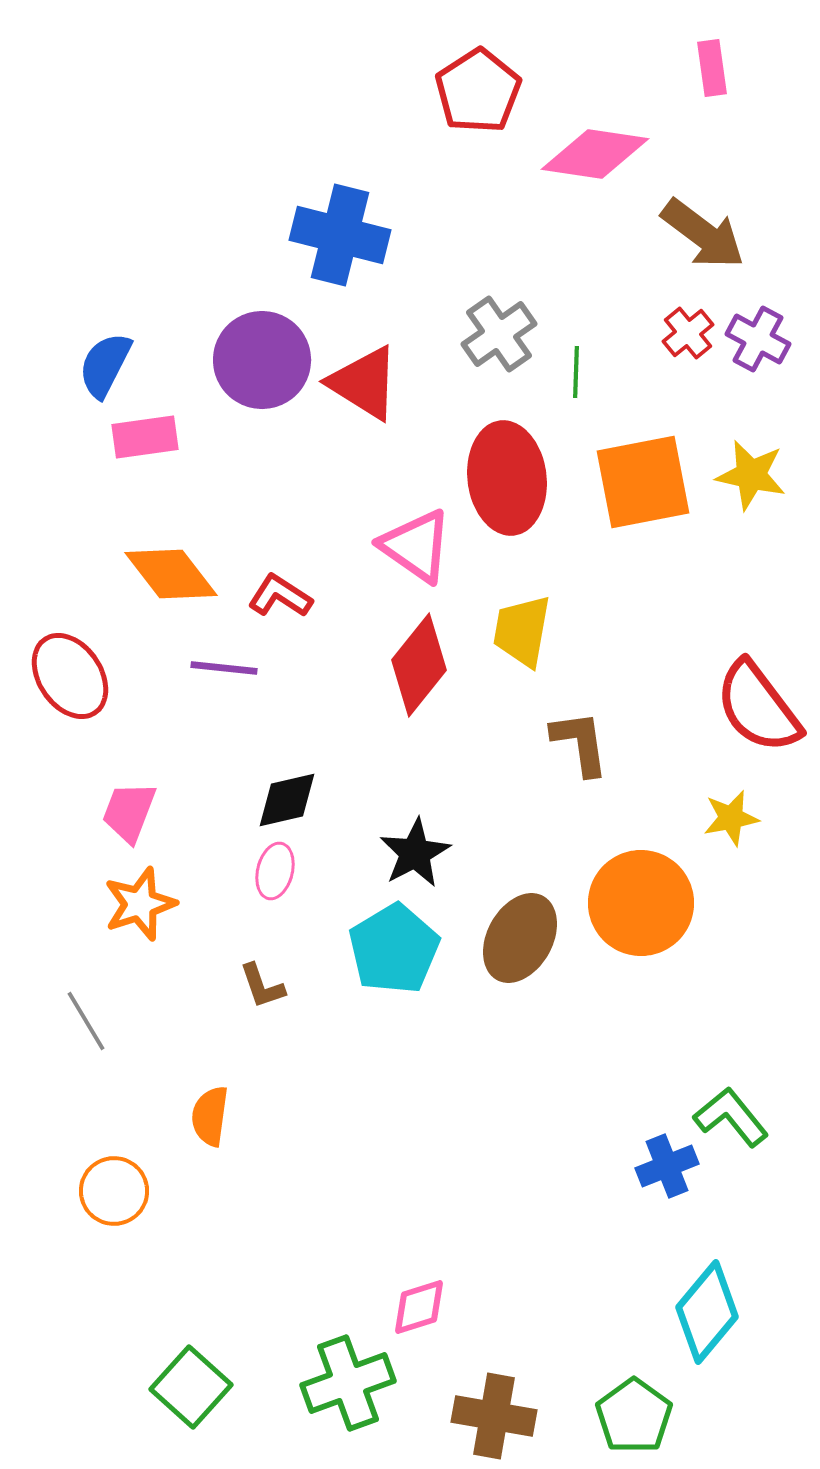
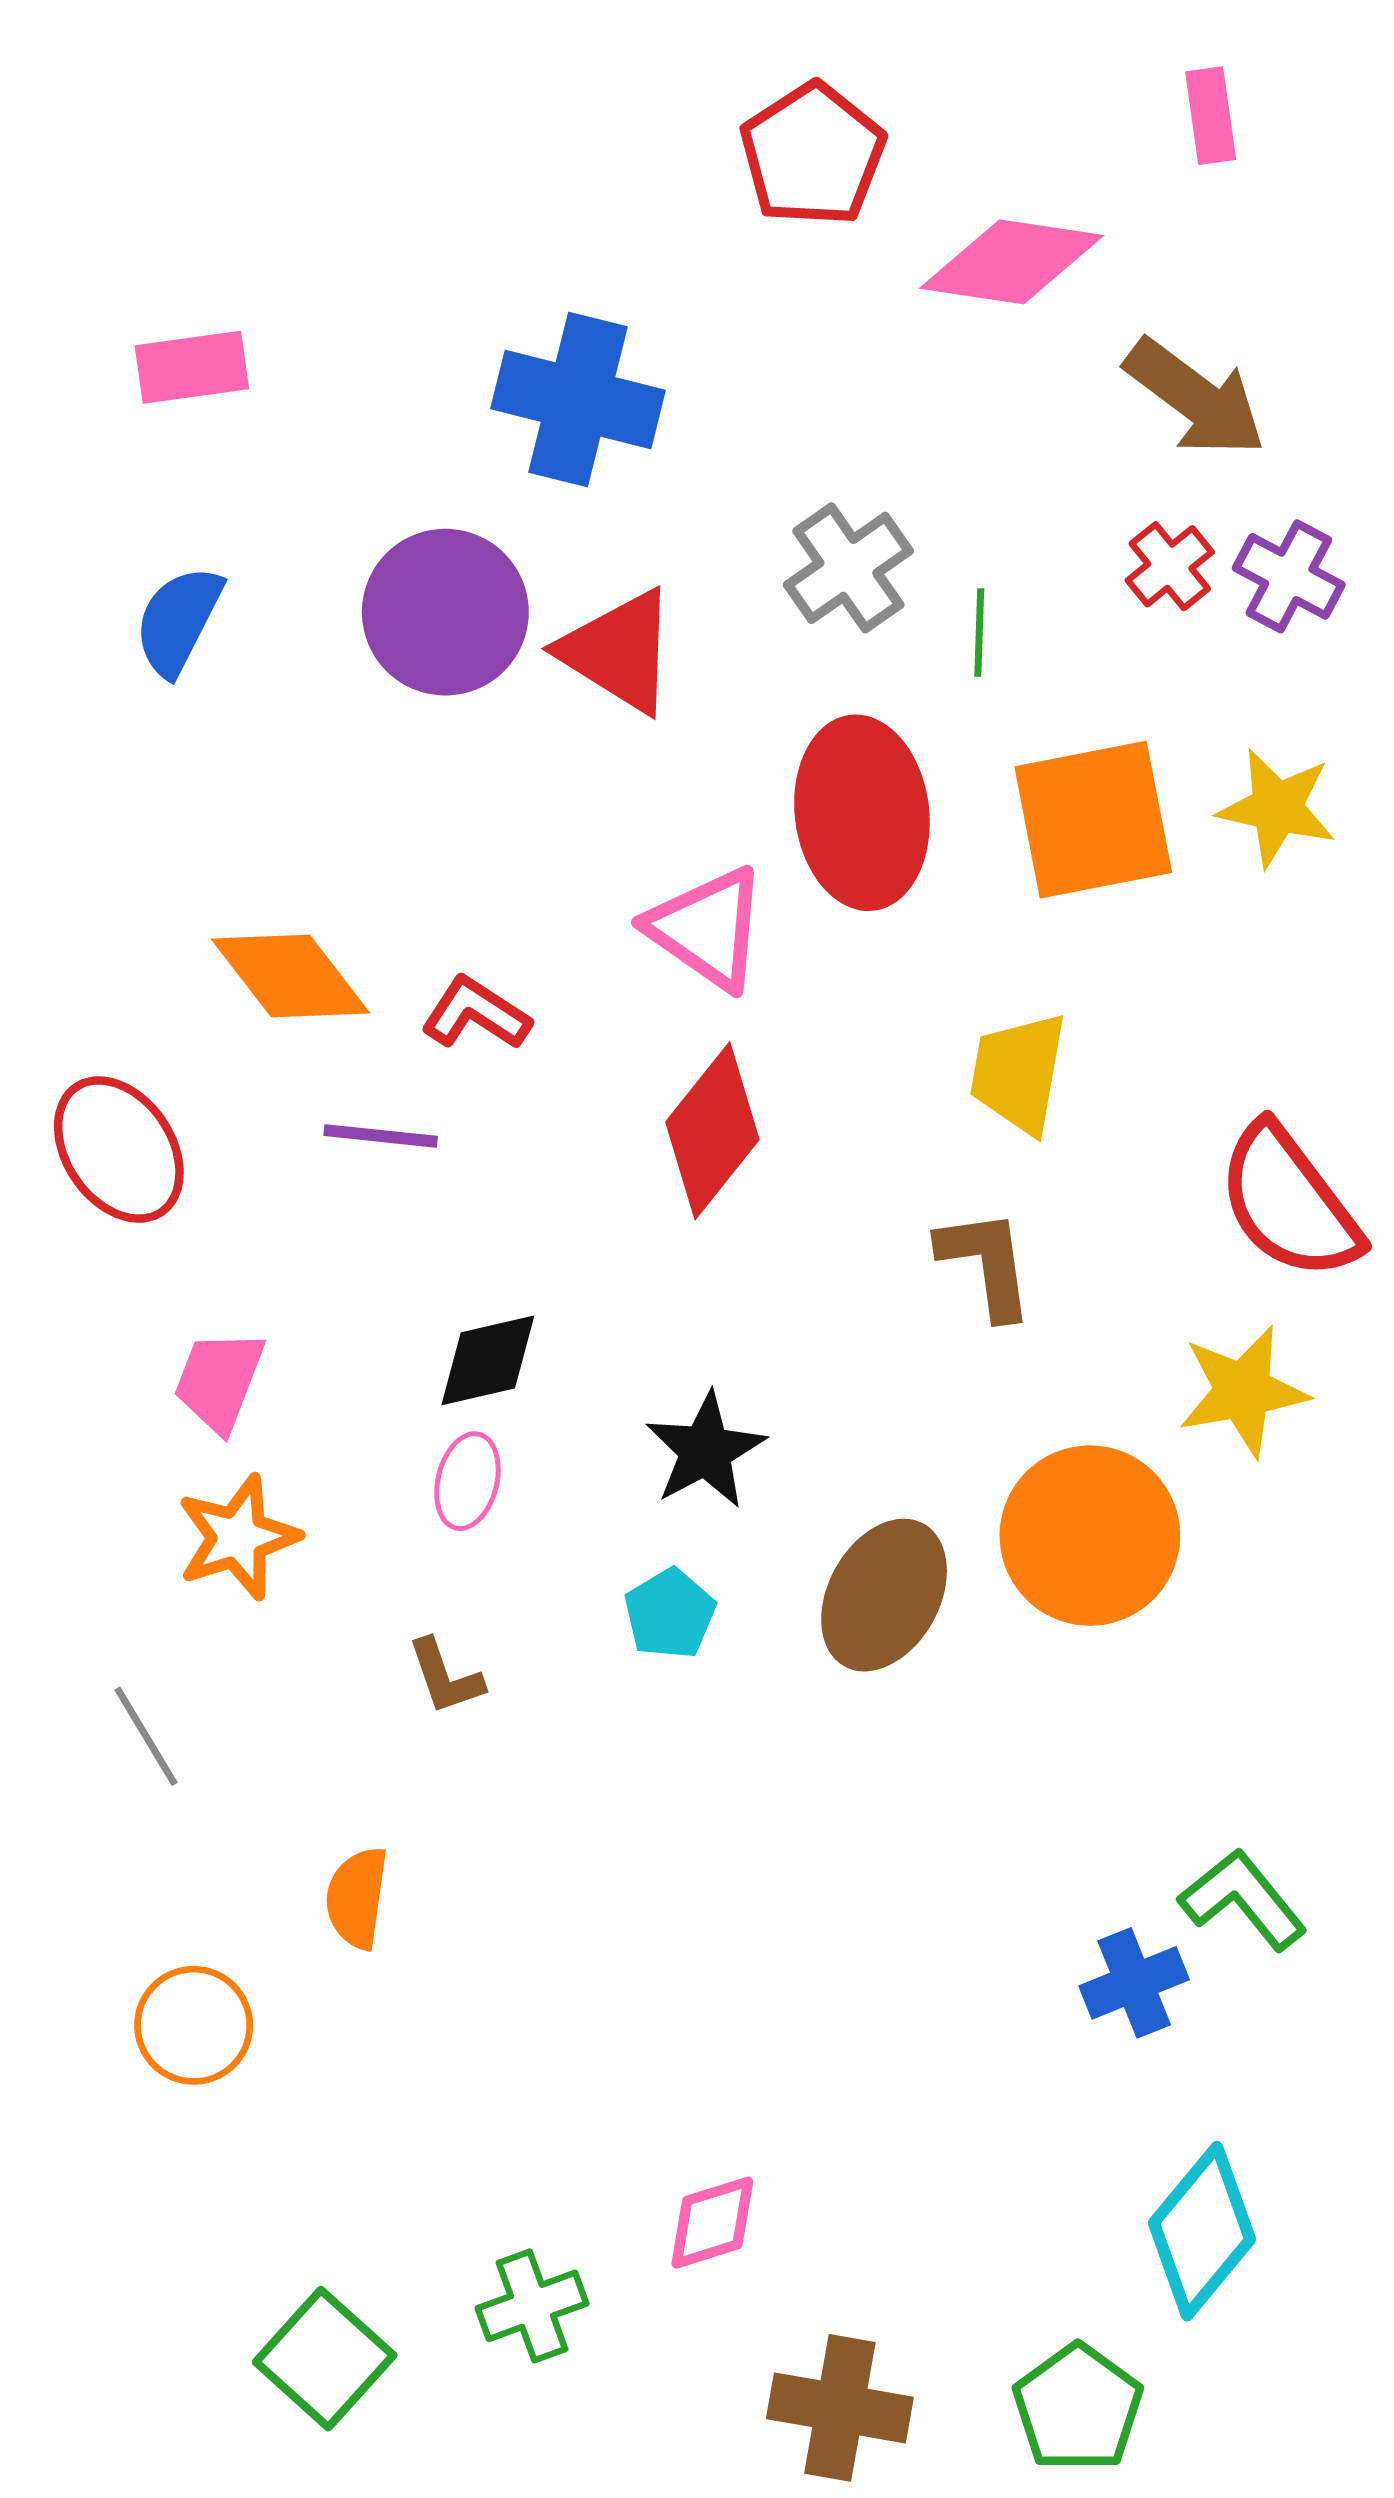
pink rectangle: (145, 437) -> (192, 367), moved
yellow trapezoid: (522, 631) -> (1018, 1073), moved
yellow star: (731, 818) -> (1243, 1391), size x1.4
cyan pentagon: (394, 949) -> (670, 1614), size x0.6
green cross: (348, 1383) -> (532, 2306), moved, size x0.7

